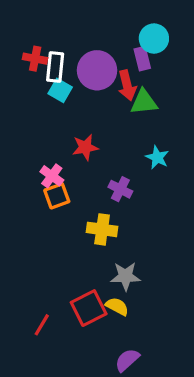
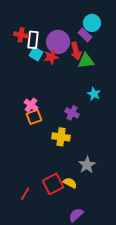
purple rectangle: (142, 59) -> (85, 35), turned -32
red star: (85, 147) -> (51, 57), moved
gray star: (125, 276) -> (87, 165), moved, turned -30

